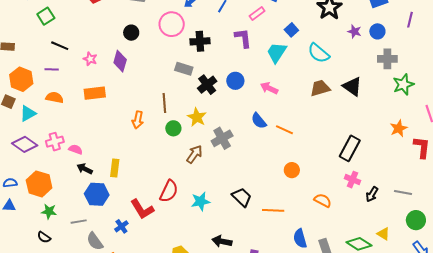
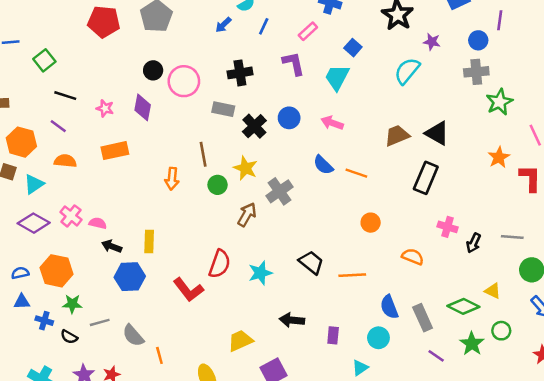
pink circle: (172, 24) -> (184, 81), moved
blue circle: (377, 31) -> (478, 40), moved
cyan semicircle: (319, 53) -> (407, 71), moved, turned 95
purple line: (52, 69) -> (58, 126), turned 40
black triangle: (352, 86) -> (437, 133), moved
brown trapezoid: (320, 88) -> (397, 136), moved
pink cross: (55, 142) -> (71, 216), turned -30
black rectangle: (350, 148) -> (426, 178), moved
gray line: (79, 222) -> (100, 322), moved
blue cross: (121, 226) -> (44, 321), moved, turned -32

